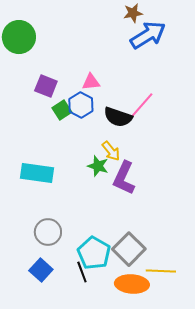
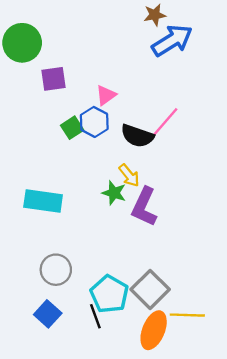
pink triangle: (91, 82) -> (106, 95), turned -30
purple square: (46, 86) -> (54, 79), moved, turned -30
orange ellipse: (132, 284) -> (154, 330), turned -72

